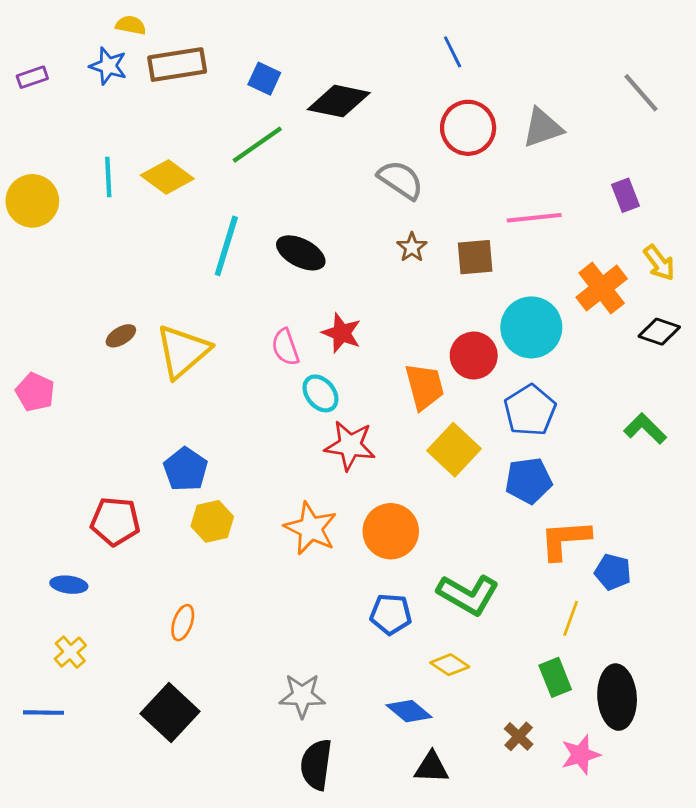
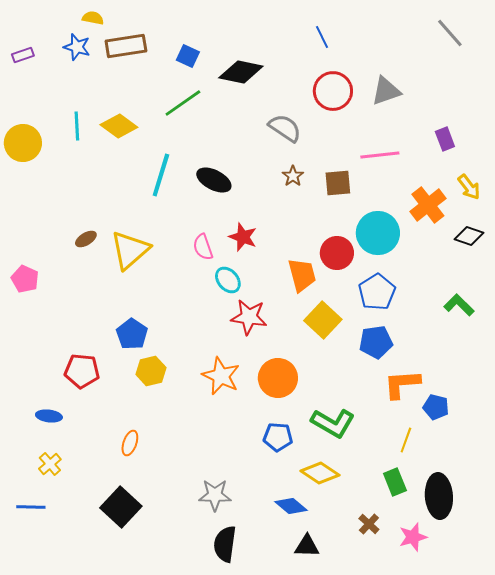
gray line: (641, 93) -> (450, 33), moved
yellow diamond: (450, 665) -> (320, 473), size x1.4

